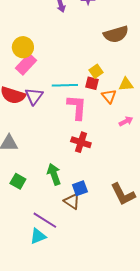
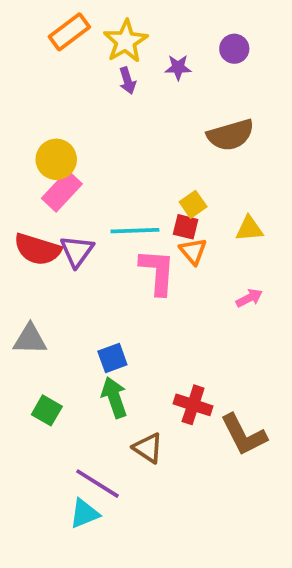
orange triangle: (109, 96) -> (193, 251), moved
red cross: (81, 142) -> (193, 405), moved
blue square: (80, 188) -> (112, 358), moved

